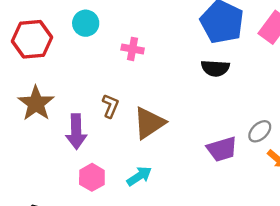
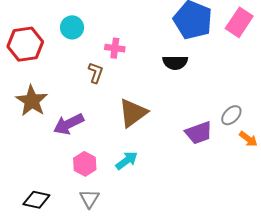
black semicircle: (215, 68) -> (175, 62), moved
brown L-shape: (110, 106) -> (96, 73), moved
purple arrow: (76, 132) -> (69, 124), turned 68

